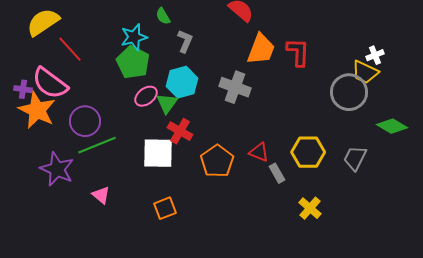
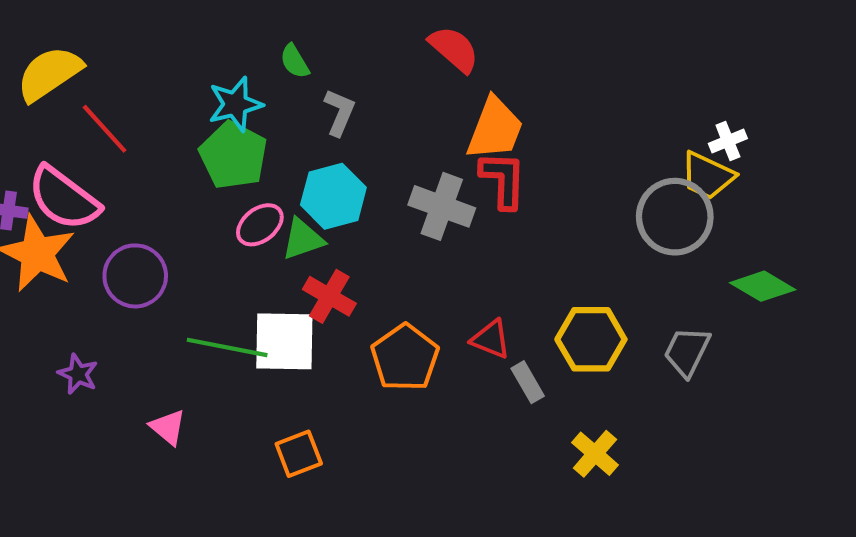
red L-shape: (298, 52) -> (503, 180), moved
green triangle: (167, 103) -> (303, 239), turned 35
green line: (97, 145) -> (227, 347), moved, turned 33
purple star: (57, 169) -> (78, 374), size x0.6

